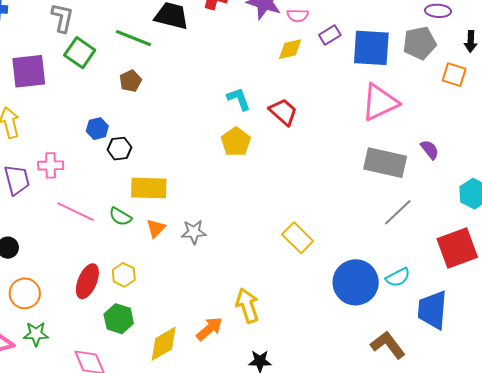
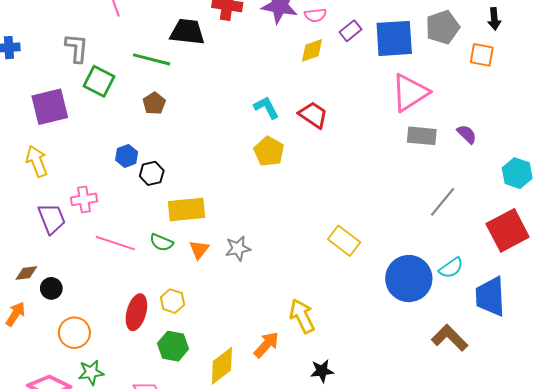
gray rectangle: (385, 163) -> (422, 136), moved, size x0.7

